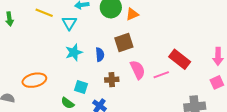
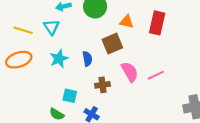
yellow line: (44, 13) -> (23, 30), moved
orange triangle: (132, 14) -> (127, 22), moved, turned 40
red rectangle: (180, 59) -> (157, 23), moved, turned 70
orange ellipse: (34, 80) -> (19, 60), moved

